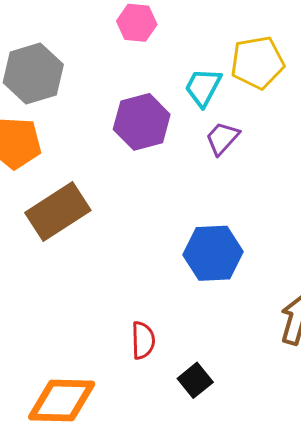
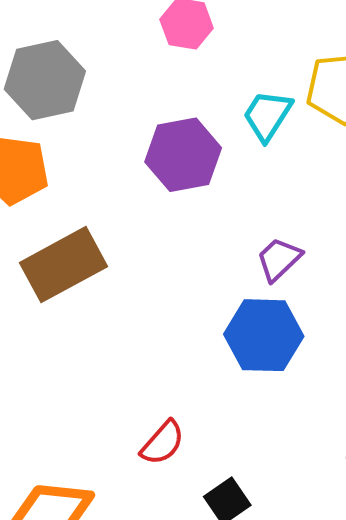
purple trapezoid: (222, 138) -> (279, 259), moved
red semicircle: (143, 340) -> (163, 443), turned 39

